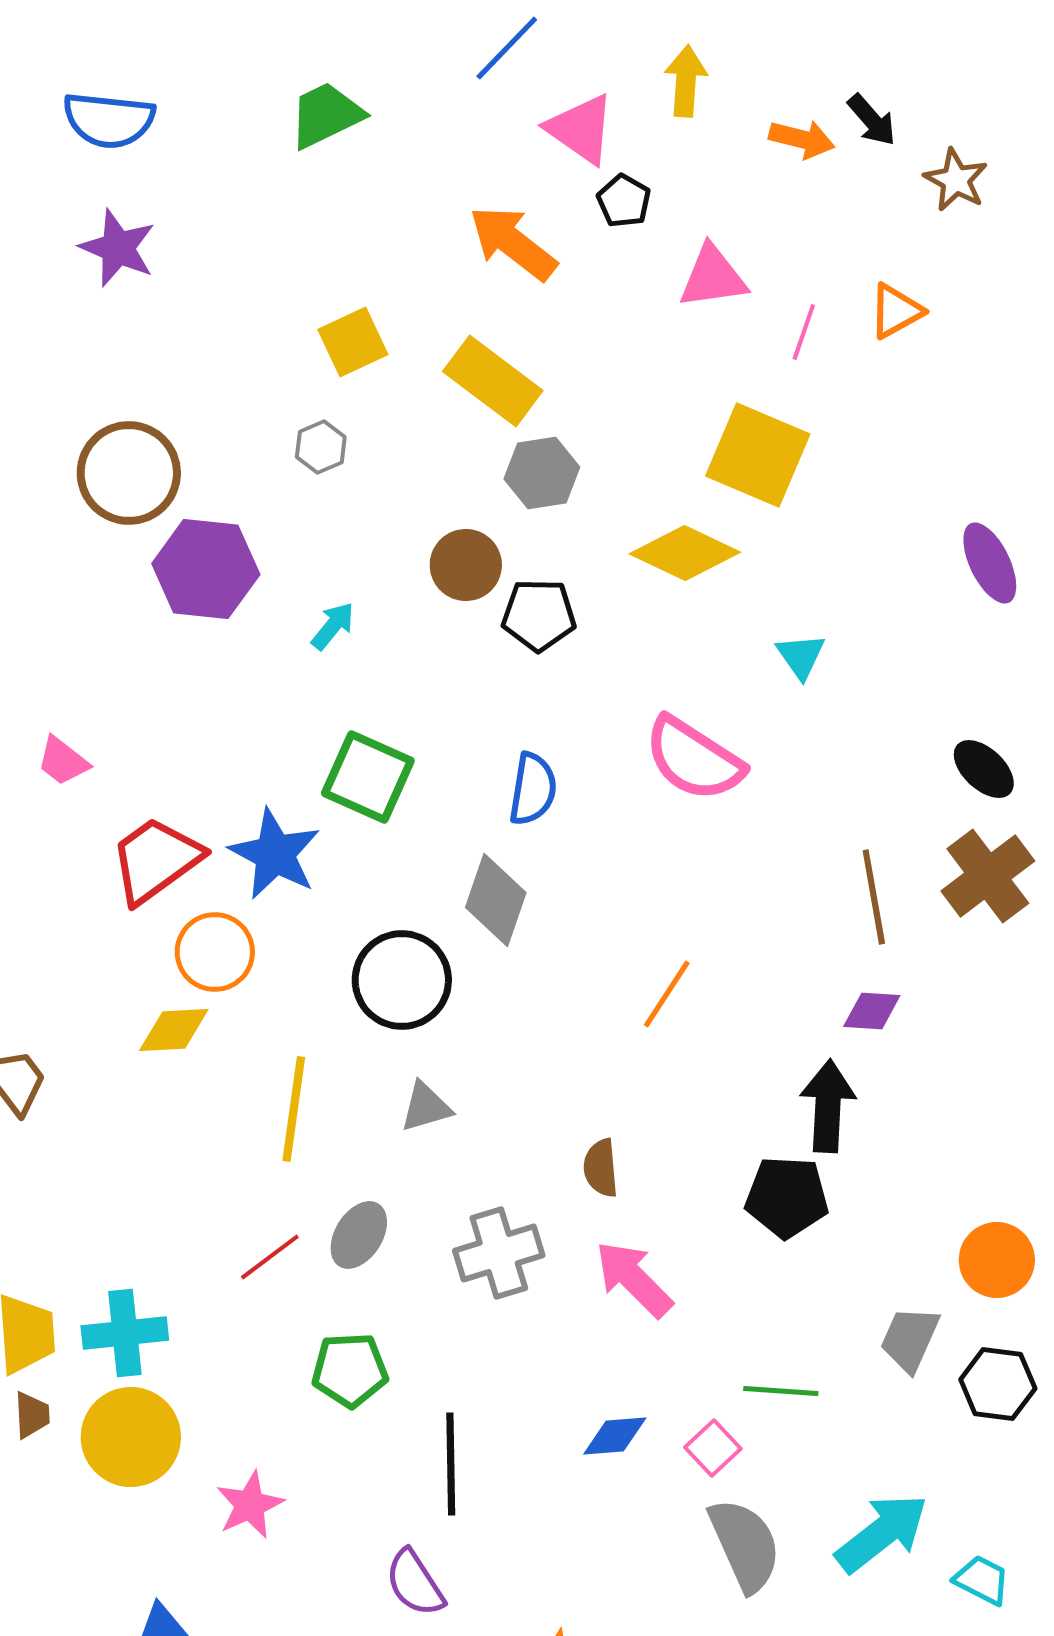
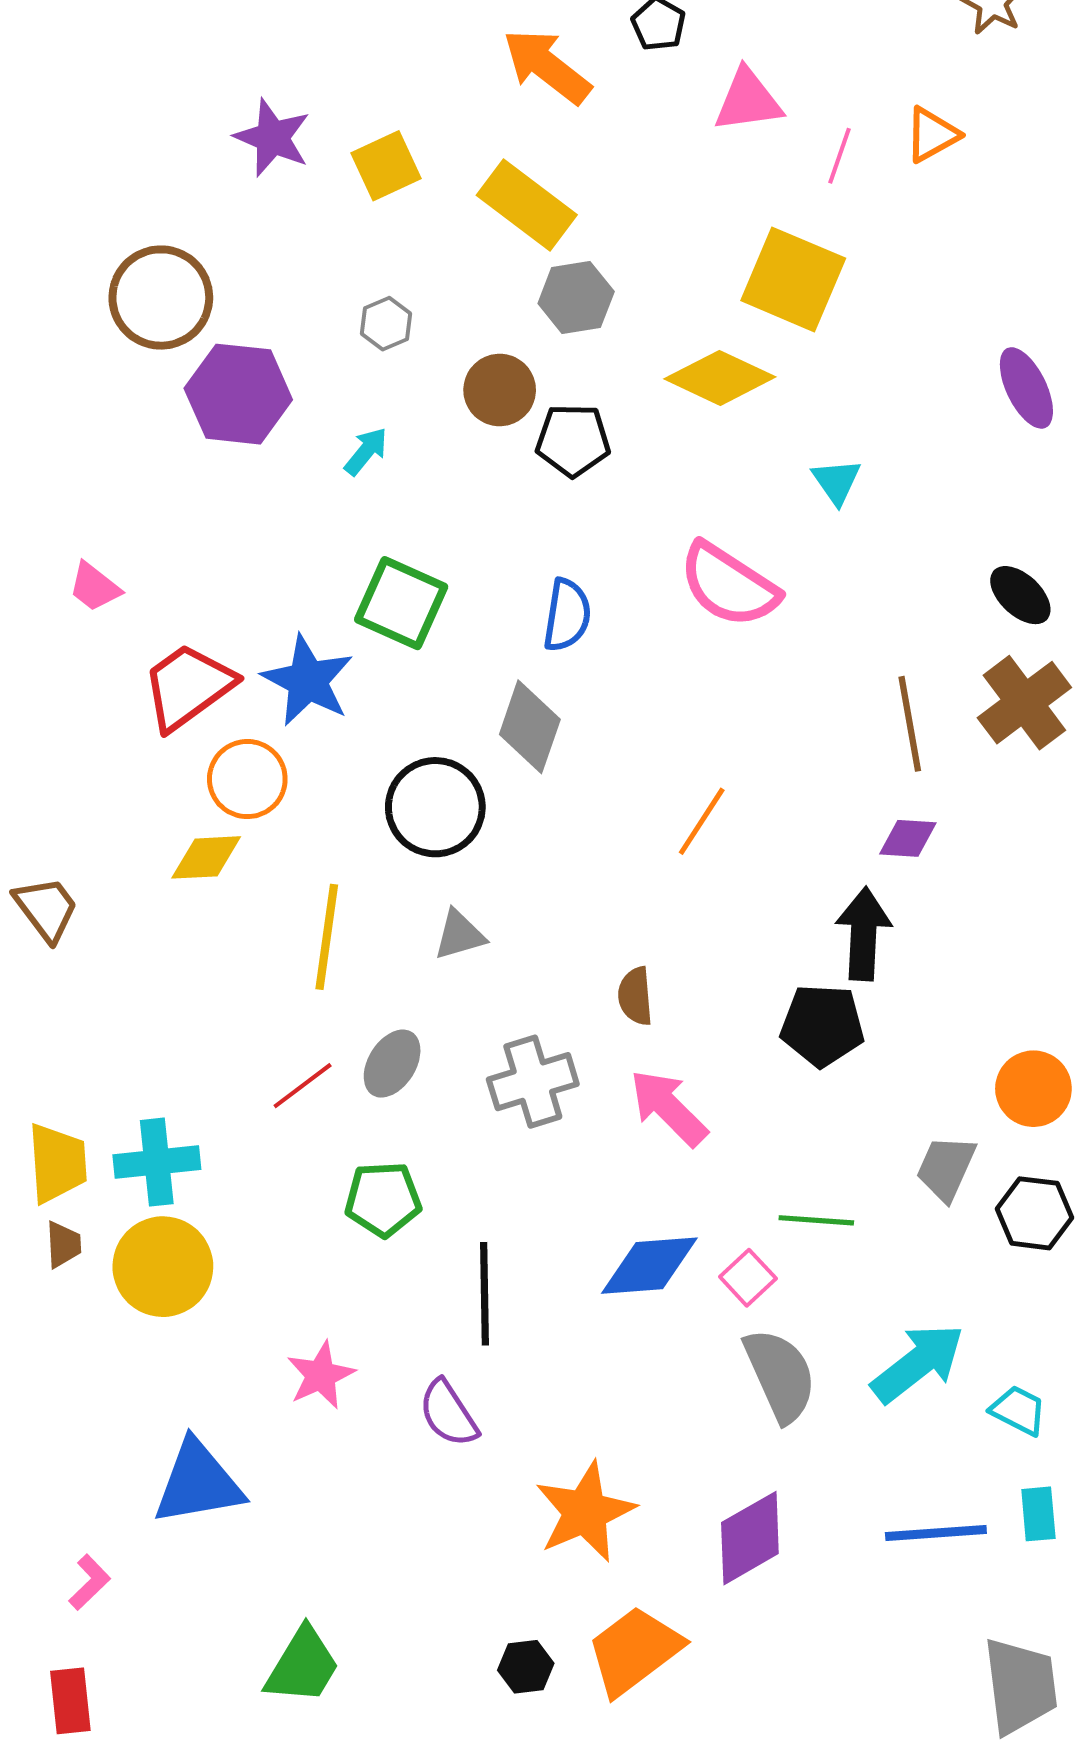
purple star: (118, 248) -> (272, 138), moved
gray hexagon: (321, 447) -> (386, 324), moved
blue diamond: (615, 1436) -> (649, 1266), size x1.5
pink star: (250, 1505) -> (321, 1375), moved

